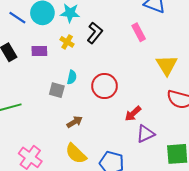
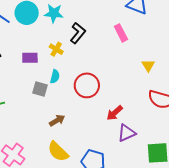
yellow cross: (67, 42) -> (56, 49), moved
purple rectangle: (39, 51) -> (30, 58), moved
yellow triangle: (167, 65) -> (148, 65), size x0.6

